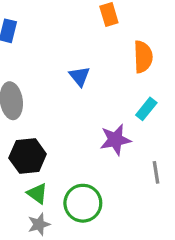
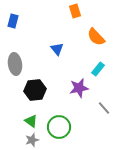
orange semicircle: (143, 57) -> (96, 37), turned 138
black hexagon: (28, 156) -> (35, 90), moved
gray line: (156, 172) -> (104, 108), turned -32

